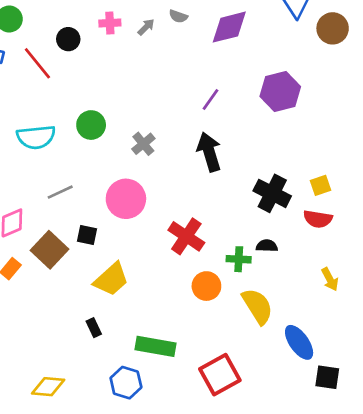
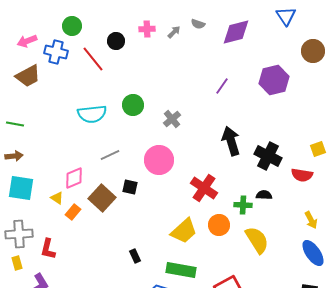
brown circle: (333, 28) -> (313, 51), moved
black arrow: (209, 152) -> (231, 141), moved
yellow square: (321, 185) -> (318, 149), moved
yellow trapezoid: (111, 279) -> (184, 231), moved
blue ellipse: (299, 342) -> (313, 253), moved

